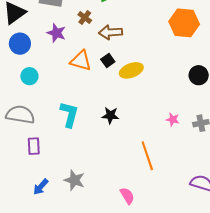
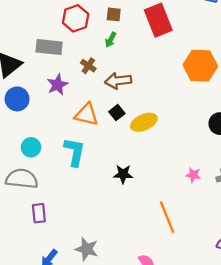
purple star: (56, 33) -> (57, 85), turned 30
cyan circle: (29, 76) -> (31, 147), moved
cyan L-shape: (69, 114) -> (74, 152), moved

